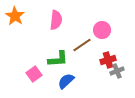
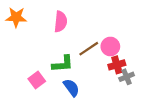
orange star: (15, 16) -> (16, 17), turned -30
pink circle: (102, 30) -> (110, 47), moved
blue semicircle: (66, 81) -> (71, 88), turned 96

